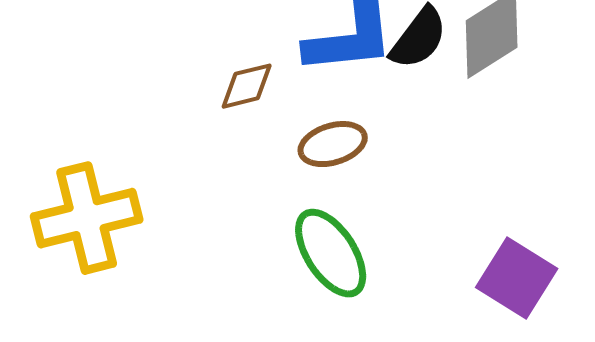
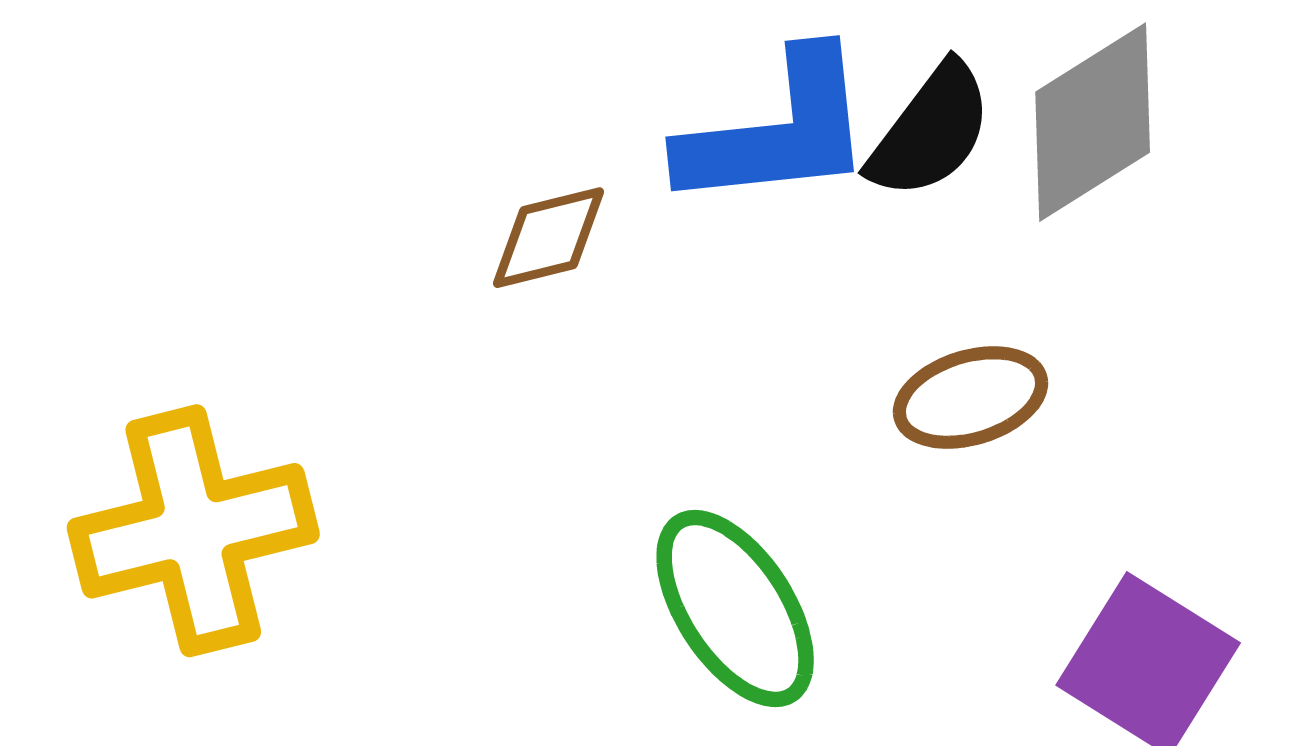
brown ellipse: (333, 144) -> (970, 398), moved

